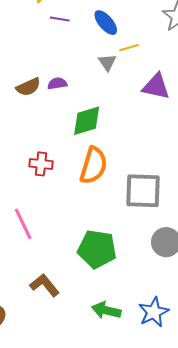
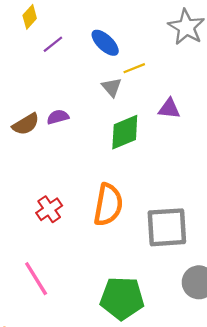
purple line: (60, 19) -> (53, 44), turned -42
purple triangle: (156, 86) -> (169, 109), size x0.7
green diamond: (87, 121) -> (125, 132), moved
red cross: (41, 164) -> (49, 209), turned -35

